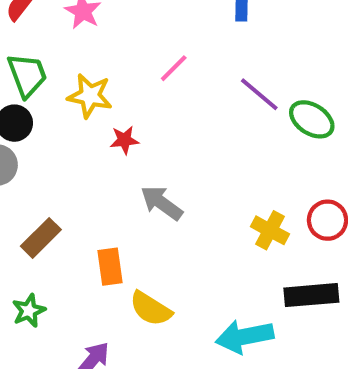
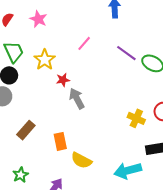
yellow star: (90, 96) -> (45, 60), turned 30
gray arrow: (162, 203) -> (77, 99), moved, turned 30
green star: (29, 311) -> (21, 175), moved

